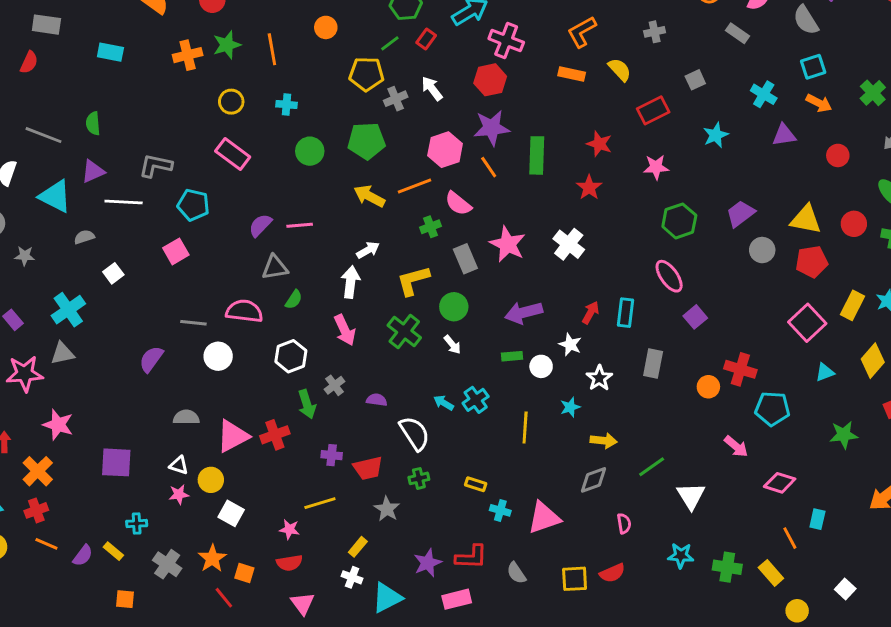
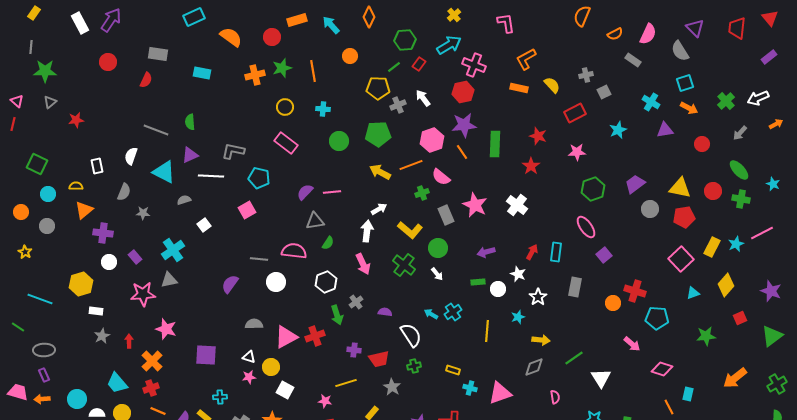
gray cross: (655, 32) -> (586, 75), moved
yellow L-shape: (413, 281) -> (410, 230), turned -125
purple arrow: (524, 313) -> (486, 252), size x0.7

